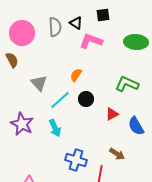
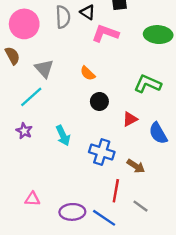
orange semicircle: (76, 75) -> (88, 73), turned -80
gray triangle: (39, 83) -> (44, 69), moved
cyan line: (60, 100) -> (31, 97), moved
purple star: (22, 124) -> (24, 131), size x0.6
blue cross: (76, 160) -> (102, 152), moved

